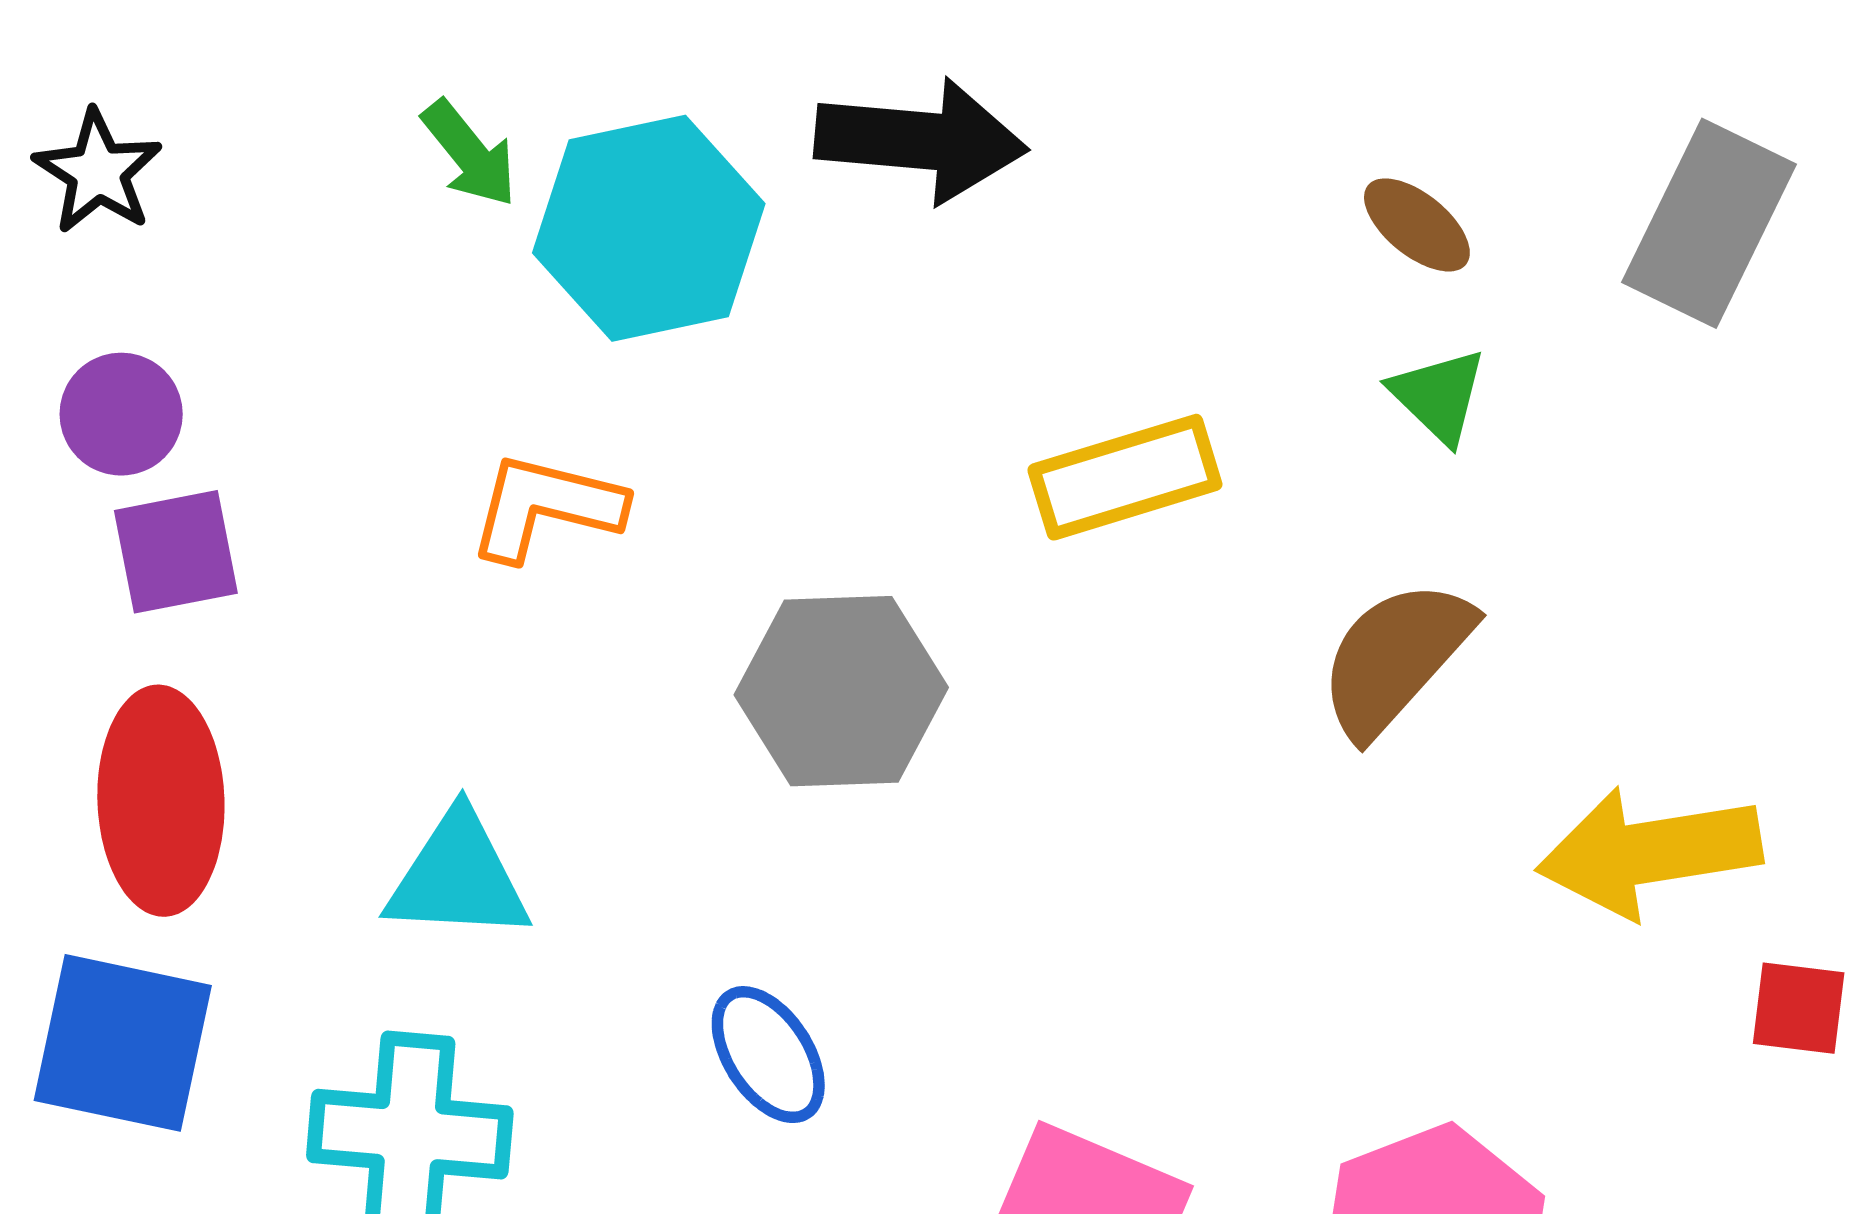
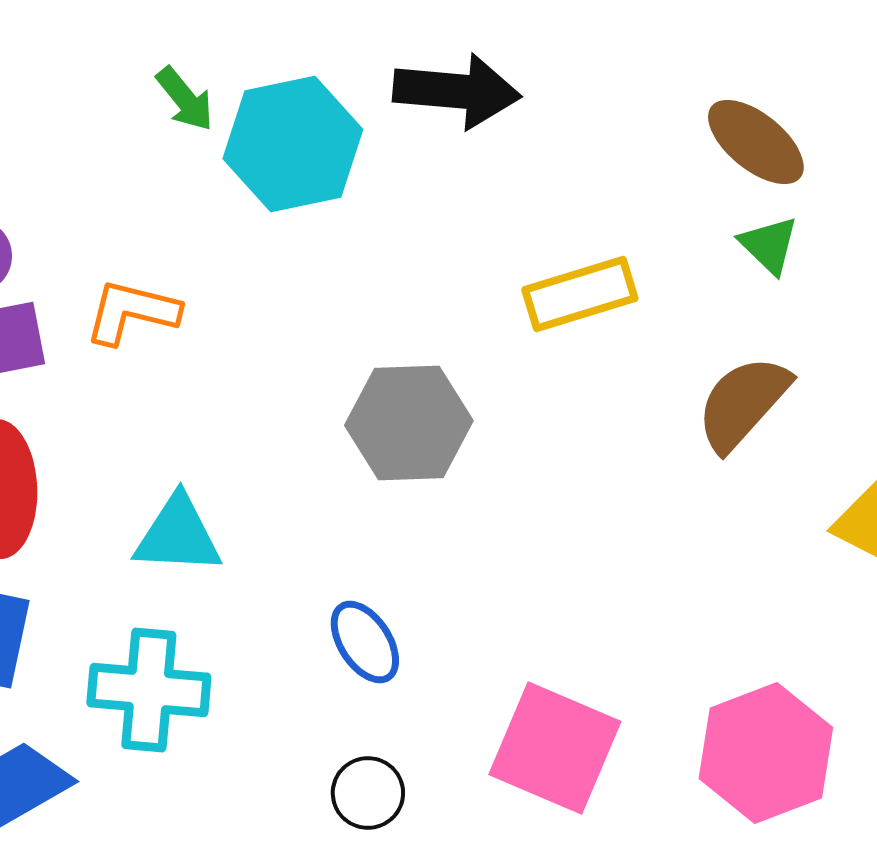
brown ellipse: (1417, 225) -> (756, 142), size x1.5
orange L-shape: (546, 507) -> (132, 312), moved

